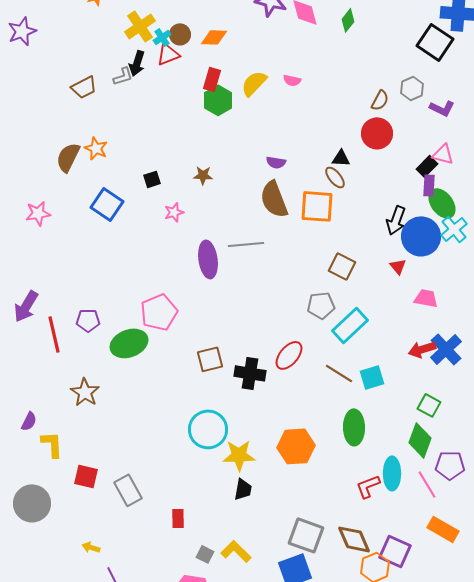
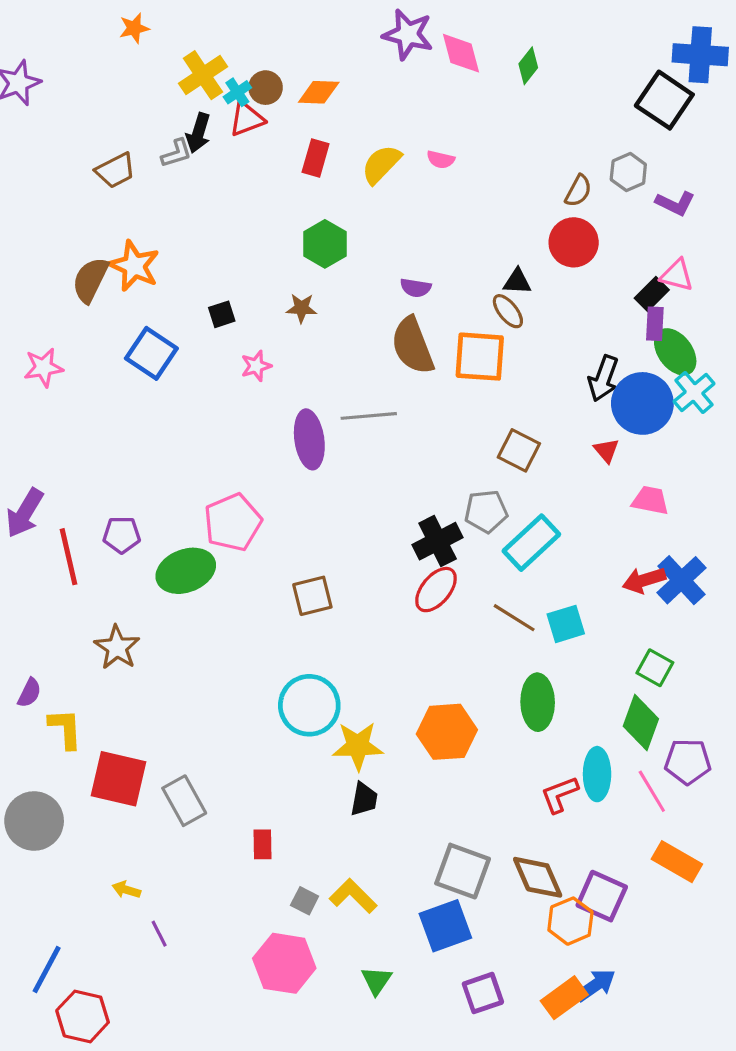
green hexagon: (218, 100) -> (325, 244), moved
orange star: (96, 148) -> (134, 266), size x1.4
black cross: (250, 373) -> (438, 541), moved, turned -36
red square: (86, 476) -> (119, 779), size x1.5

